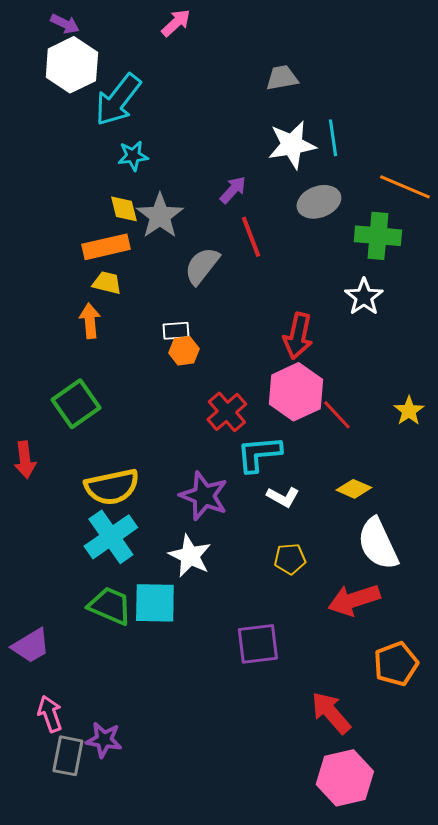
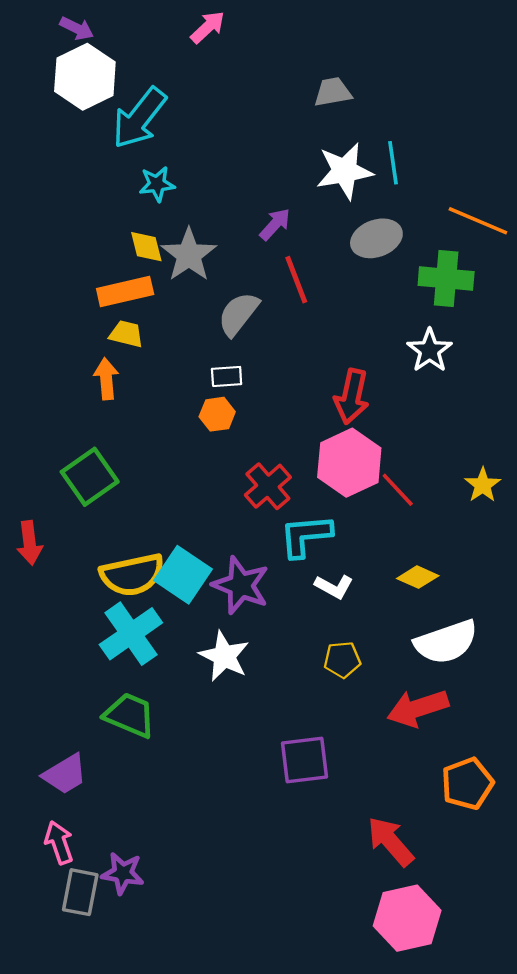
white rectangle: (176, 331) -> (227, 376), moved
white semicircle: (378, 544) -> (446, 642), turned -84
cyan square: (155, 603) -> (183, 575), moved, turned 33
purple trapezoid: (31, 646) -> (65, 774), moved

